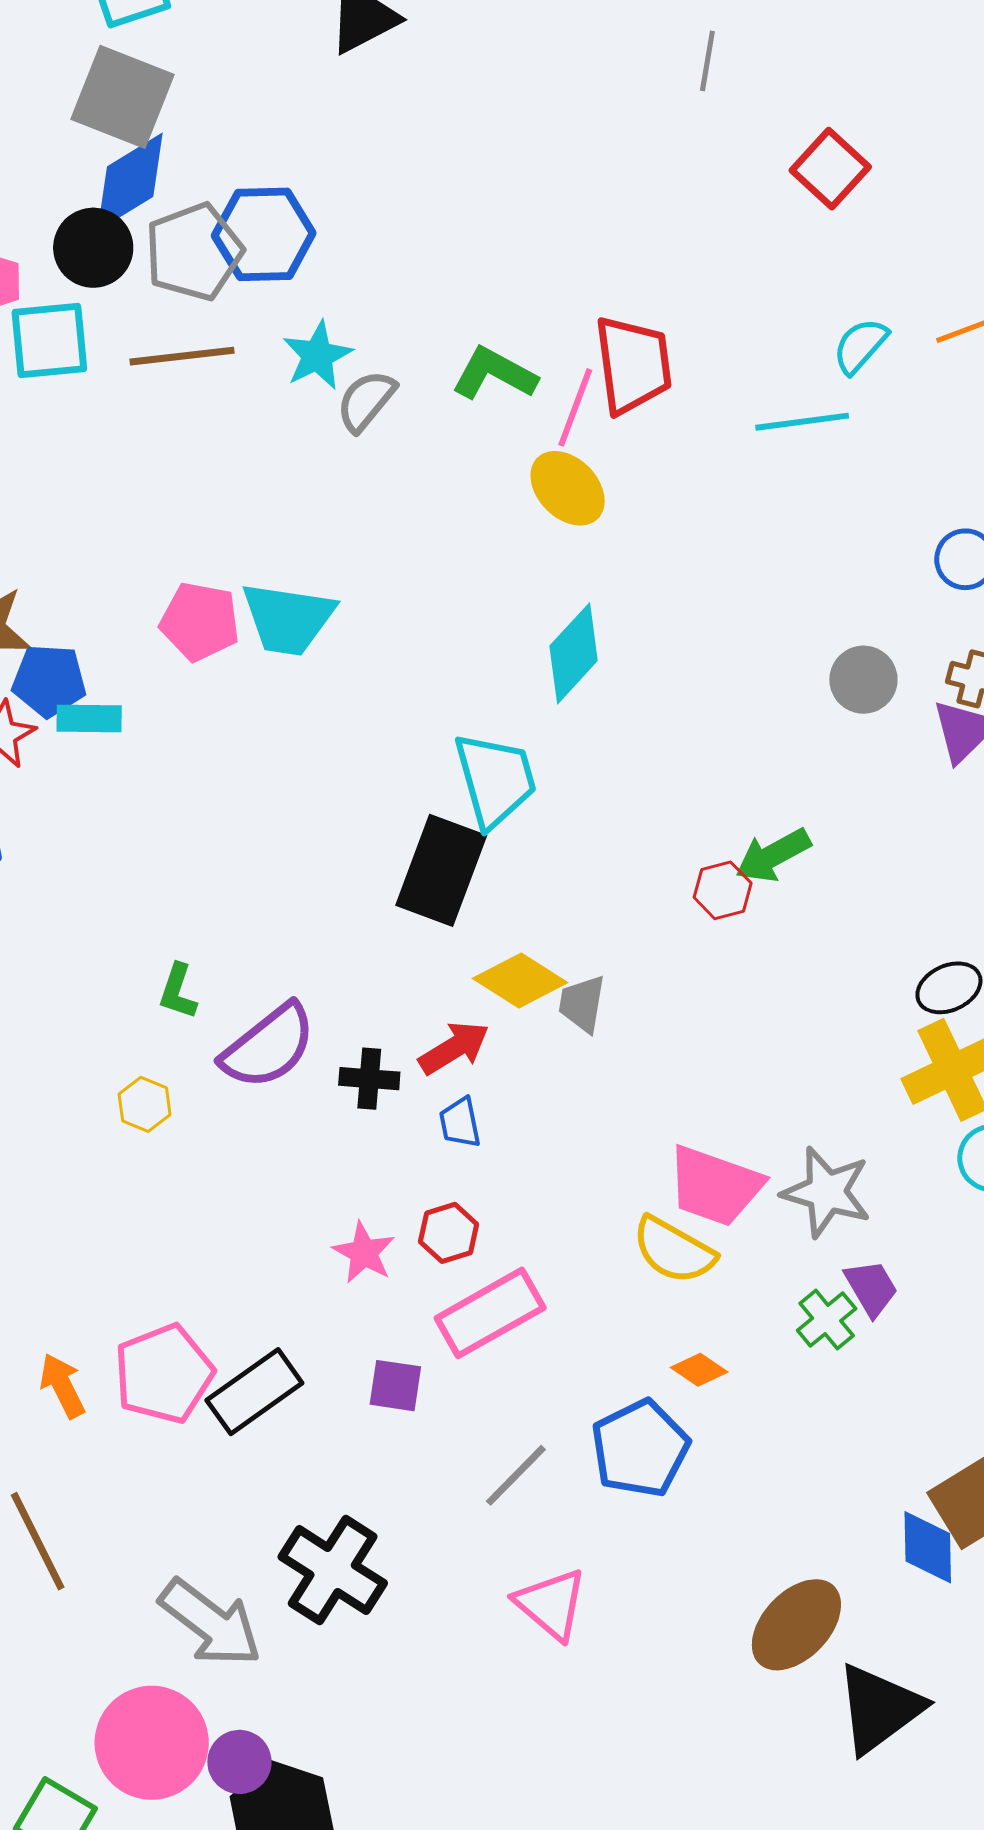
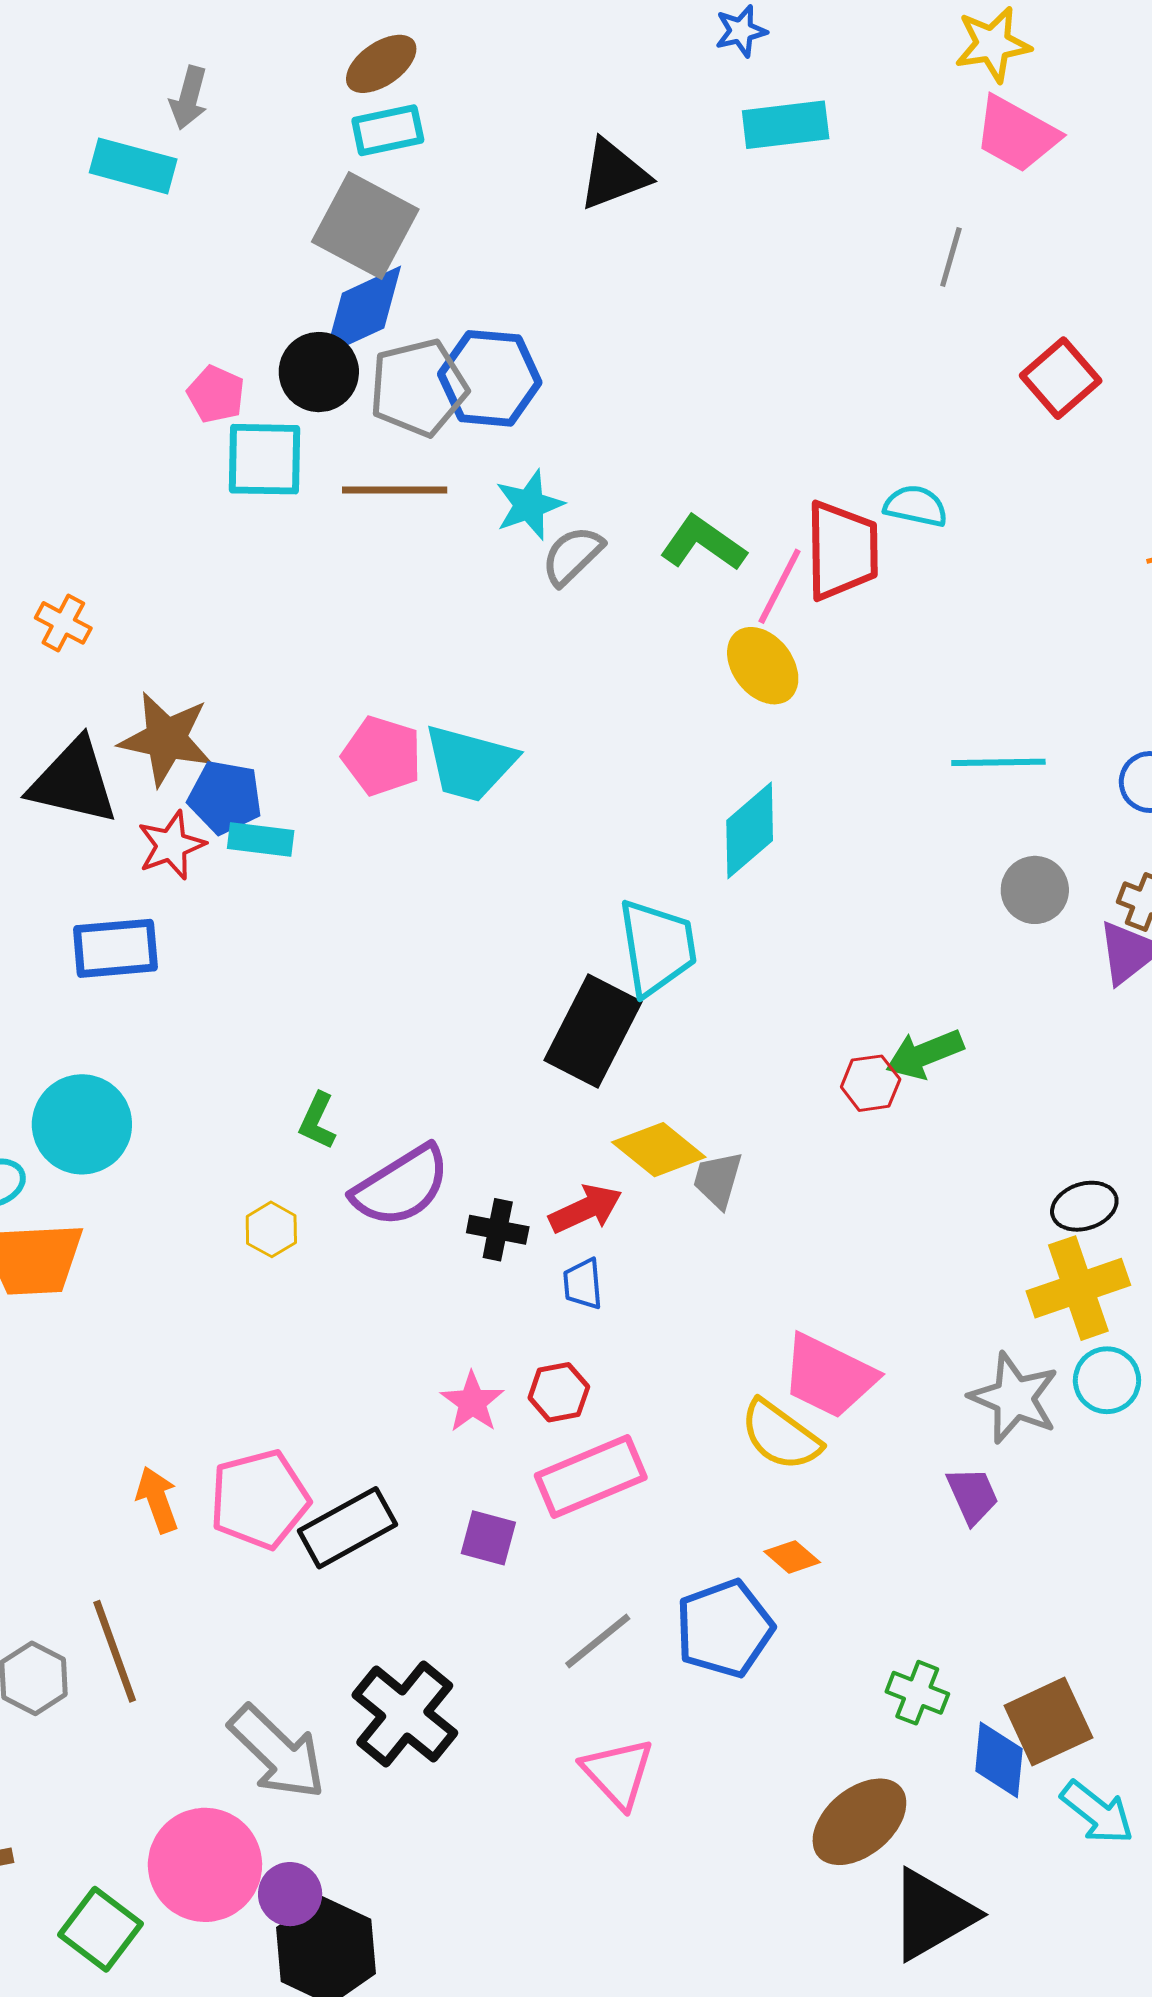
cyan semicircle: (860, 346) -> (916, 506), moved, turned 54
cyan line: (802, 422) -> (998, 762), moved
gray star: (827, 1192) -> (1014, 1398), moved
green cross: (827, 1319) -> (917, 1693), moved, turned -36

